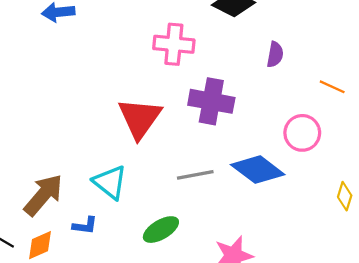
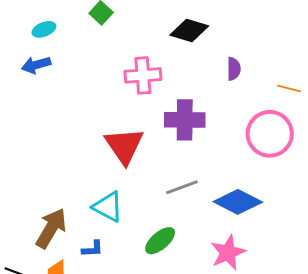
pink circle: (302, 133) -> (270, 134), size x1.4
blue diamond: (258, 170) -> (238, 202), moved

